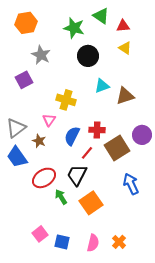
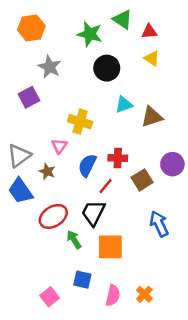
brown square: (117, 148) -> (142, 180), size x0.7
orange square: (91, 203) -> (110, 247), turned 35
pink square: (40, 234) -> (50, 297), moved
blue square: (62, 242) -> (82, 280), moved

